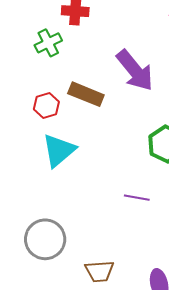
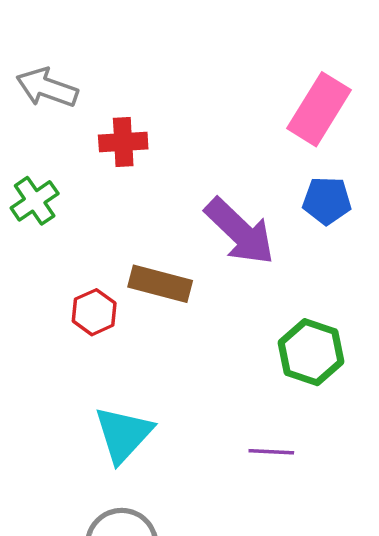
green cross: (48, 43) -> (35, 201), moved
cyan triangle: (59, 150) -> (123, 434), moved

